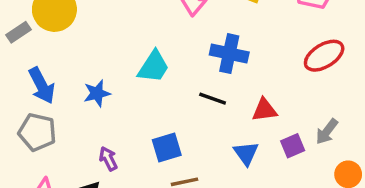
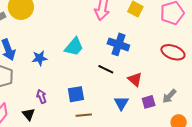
red ellipse: (324, 56) -> (173, 52), turned 45
red triangle: (264, 110) -> (135, 79), turned 42

